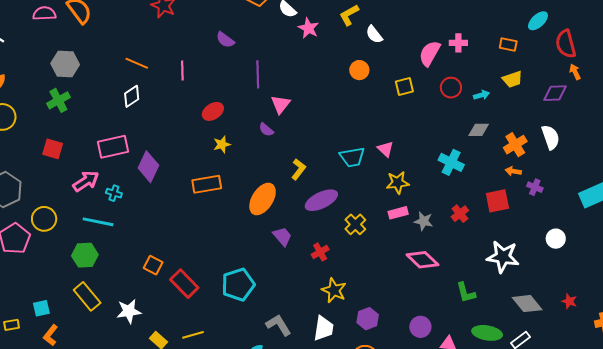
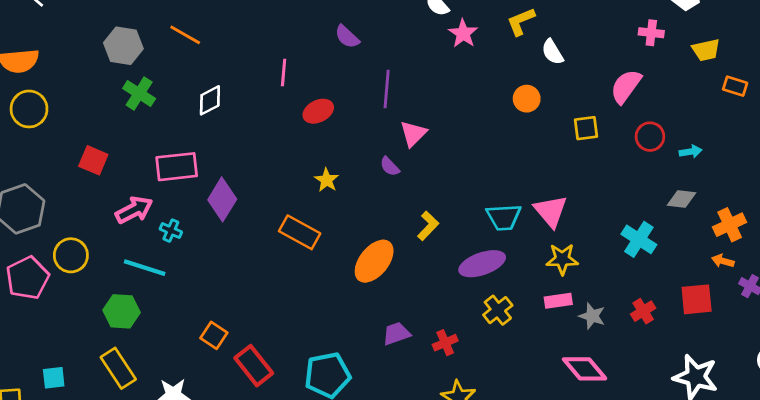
pink cross: (458, 43) -> (651, 33), moved
orange line: (137, 63) -> (185, 35), moved
yellow trapezoid: (512, 79) -> (706, 50), moved
green cross: (58, 100) -> (139, 93), moved, turned -35
red ellipse: (213, 111) -> (318, 111), moved
yellow star: (222, 144) -> (327, 180), turned -30
pink triangle: (385, 149) -> (551, 211), size x1.5
orange rectangle: (207, 184) -> (300, 232), turned 32
purple ellipse: (321, 200) -> (482, 264), moved
purple trapezoid: (282, 236) -> (396, 334), moved, turned -75

